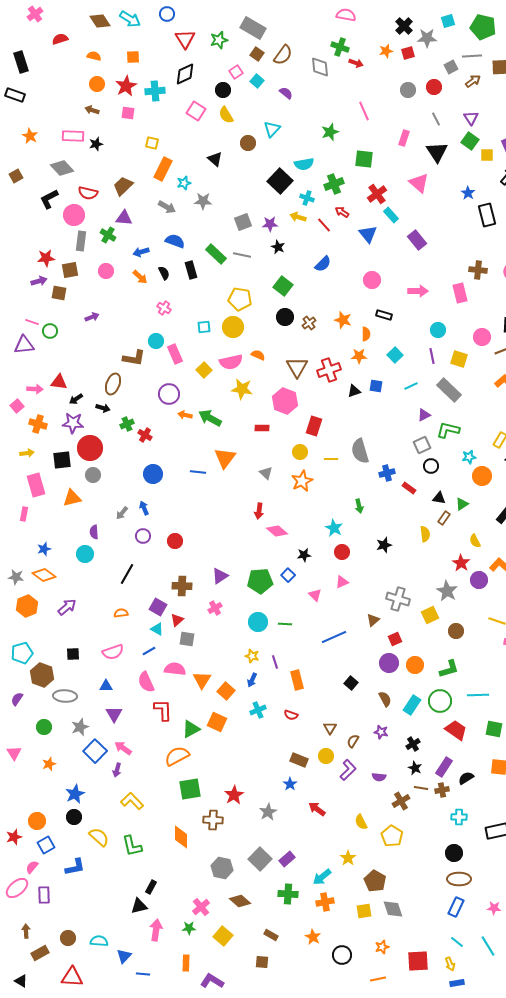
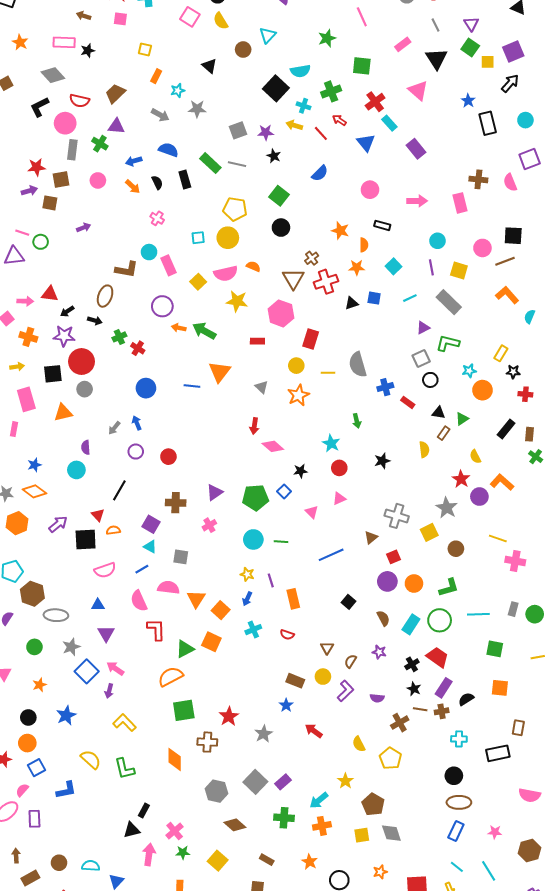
pink rectangle: (404, 138) -> (403, 44), turned 35
orange rectangle: (163, 169) -> (156, 76), size x0.6
brown cross: (309, 323) -> (312, 258), moved
red triangle: (177, 620) -> (98, 515), moved, turned -32
black square: (73, 654) -> (86, 539), moved, size x1.6
red trapezoid: (456, 730) -> (437, 657), moved
black circle: (74, 817) -> (28, 717), moved
pink cross: (201, 907) -> (175, 831), moved

